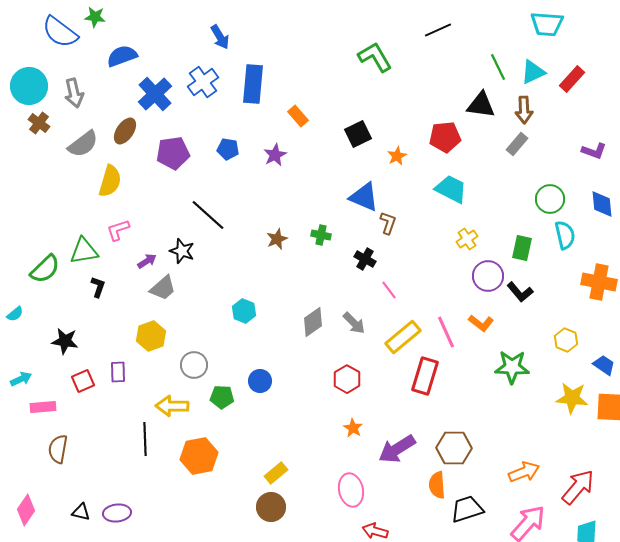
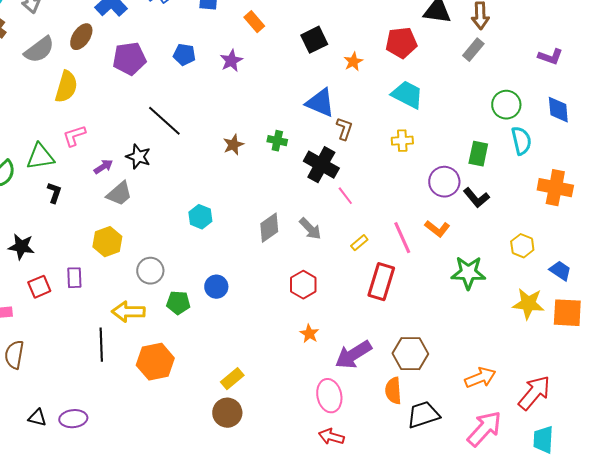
yellow cross: (467, 239) -> (402, 141), moved, turned 30
black cross: (365, 259) -> (321, 165), size x1.6
yellow rectangle: (403, 337) -> (359, 243), size x0.5
pink ellipse: (351, 490) -> (329, 396), moved

